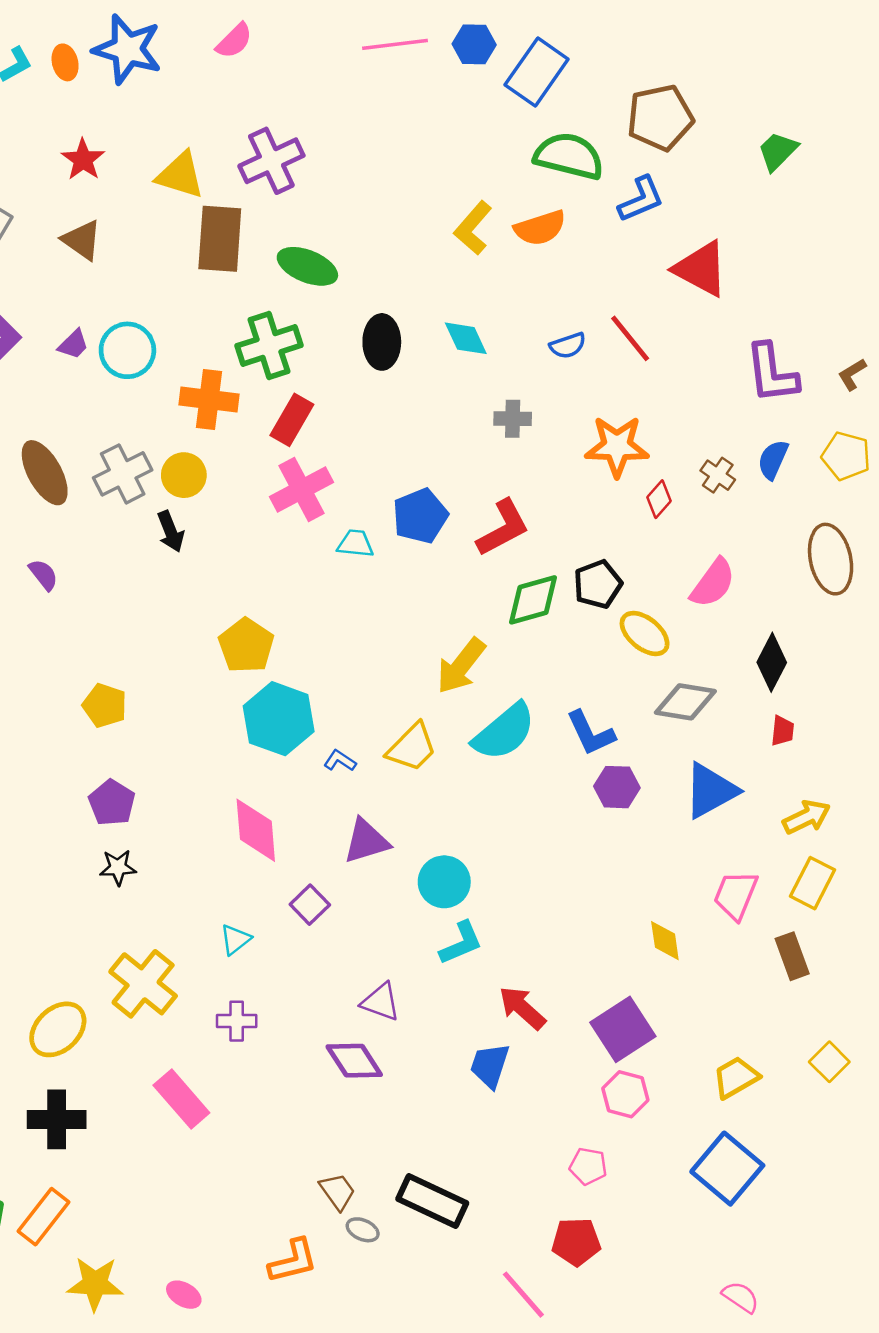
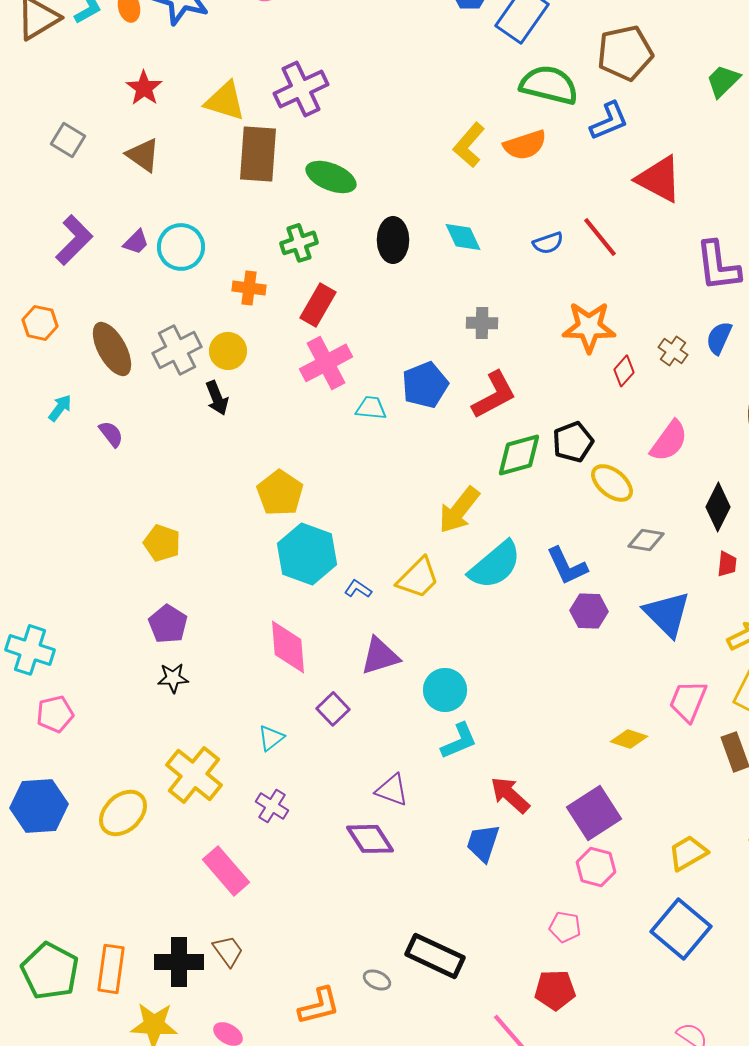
green cross: (269, 346) -> (299, 243), size x0.7
orange cross: (209, 400) -> (249, 288), size x0.7
gray cross: (513, 419) -> (482, 323), moved
gray diamond: (685, 702) -> (646, 540), size x0.7
blue triangle: (711, 791) -> (667, 614), turned -46
yellow diamond: (665, 941) -> (629, 739), turned -63
purple cross: (237, 1021) -> (272, 806), turned 32
black cross: (57, 1119) -> (179, 962), moved
brown trapezoid: (337, 1191) -> (228, 951), moved
orange rectangle: (43, 1217) -> (111, 969), turned -30

